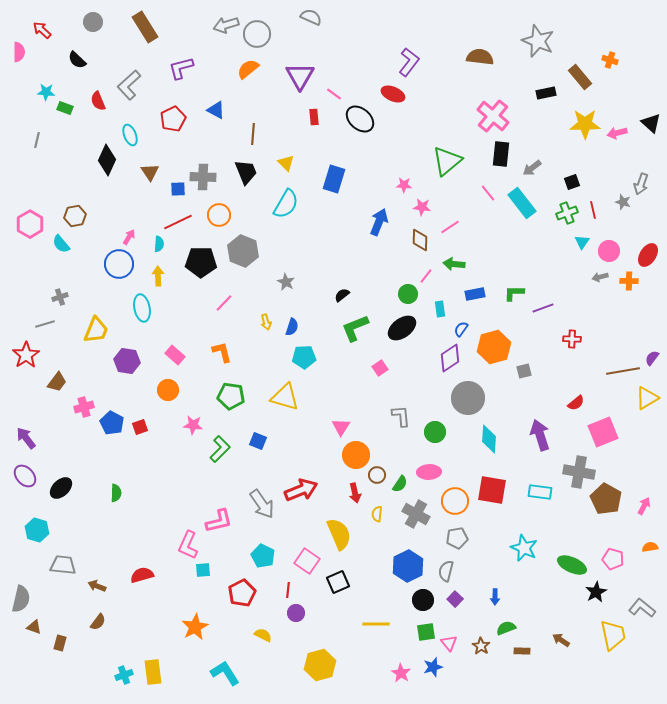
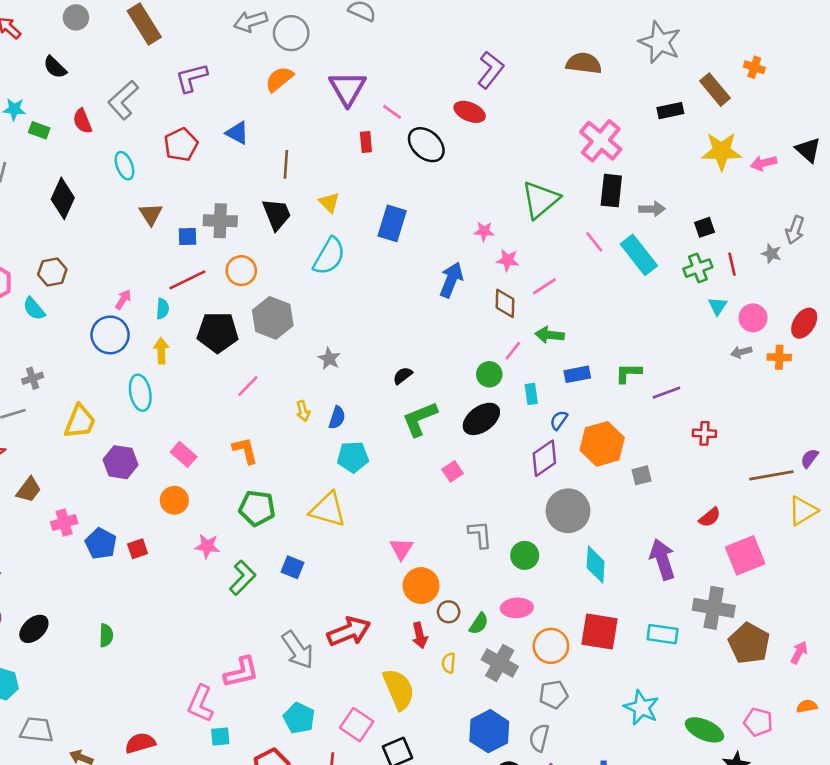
black diamond: (107, 160) -> (63, 198), moved
gray arrow: (532, 168) -> (652, 209), turned -144

